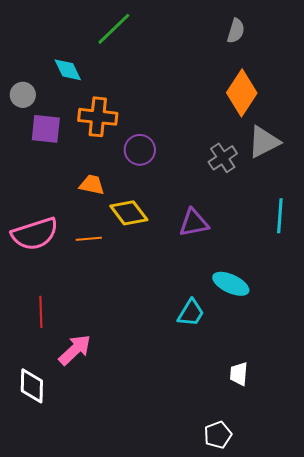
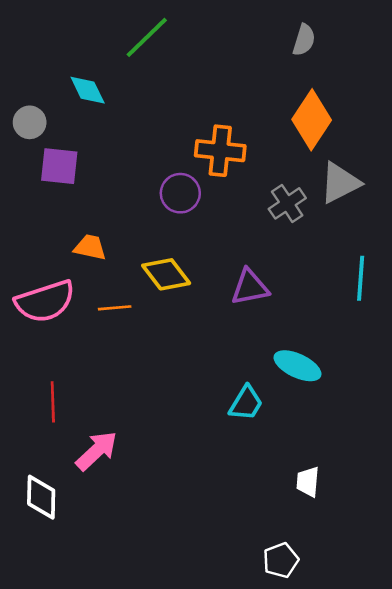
orange cross: (98, 117) -> (220, 151), moved
orange trapezoid: (92, 185) -> (90, 247), moved

